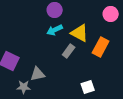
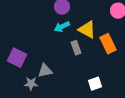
orange rectangle: (101, 47) -> (108, 44), turned -54
gray rectangle: (69, 51) -> (76, 48), turned -56

